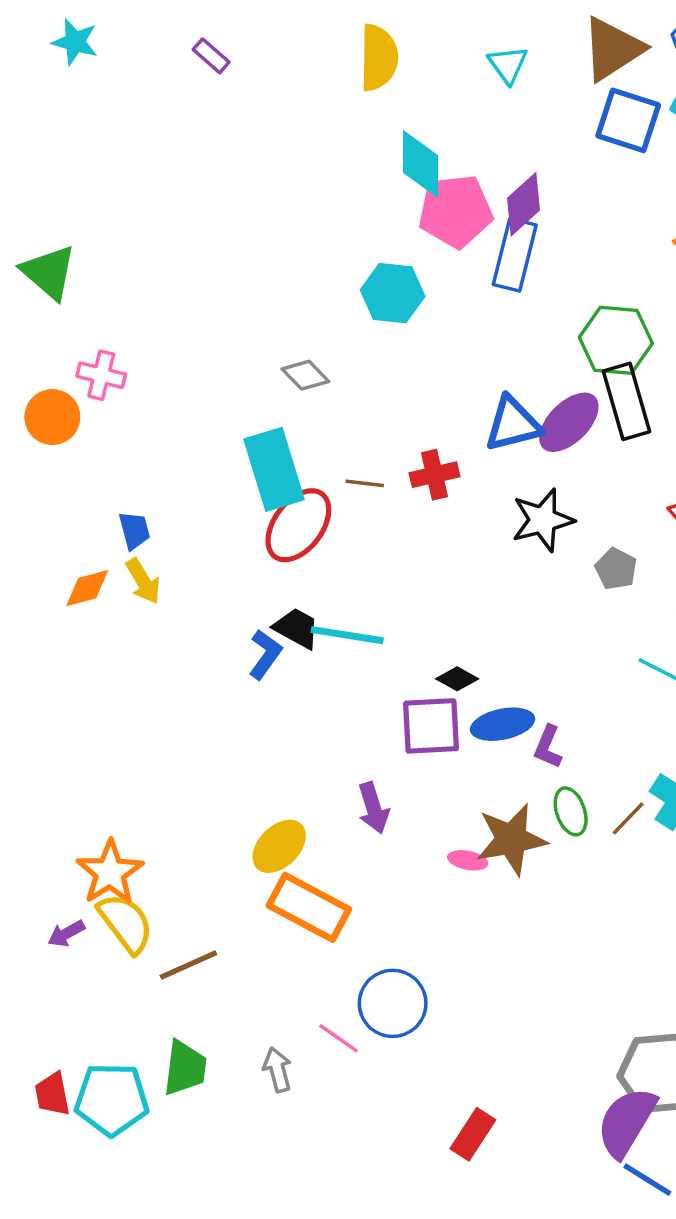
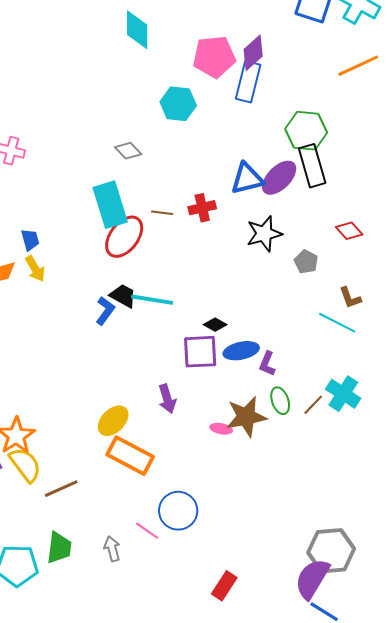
cyan diamond: (421, 164) -> (137, 30), moved

